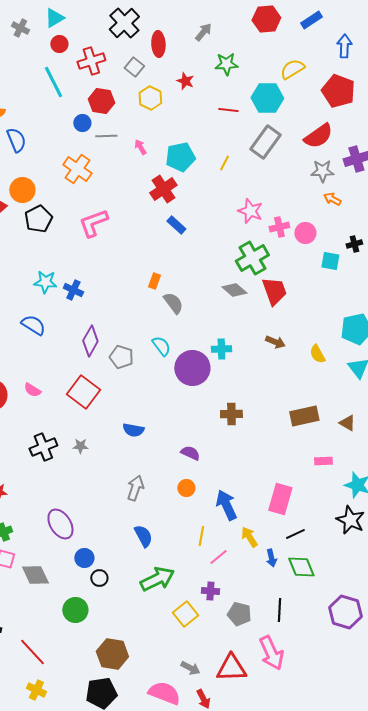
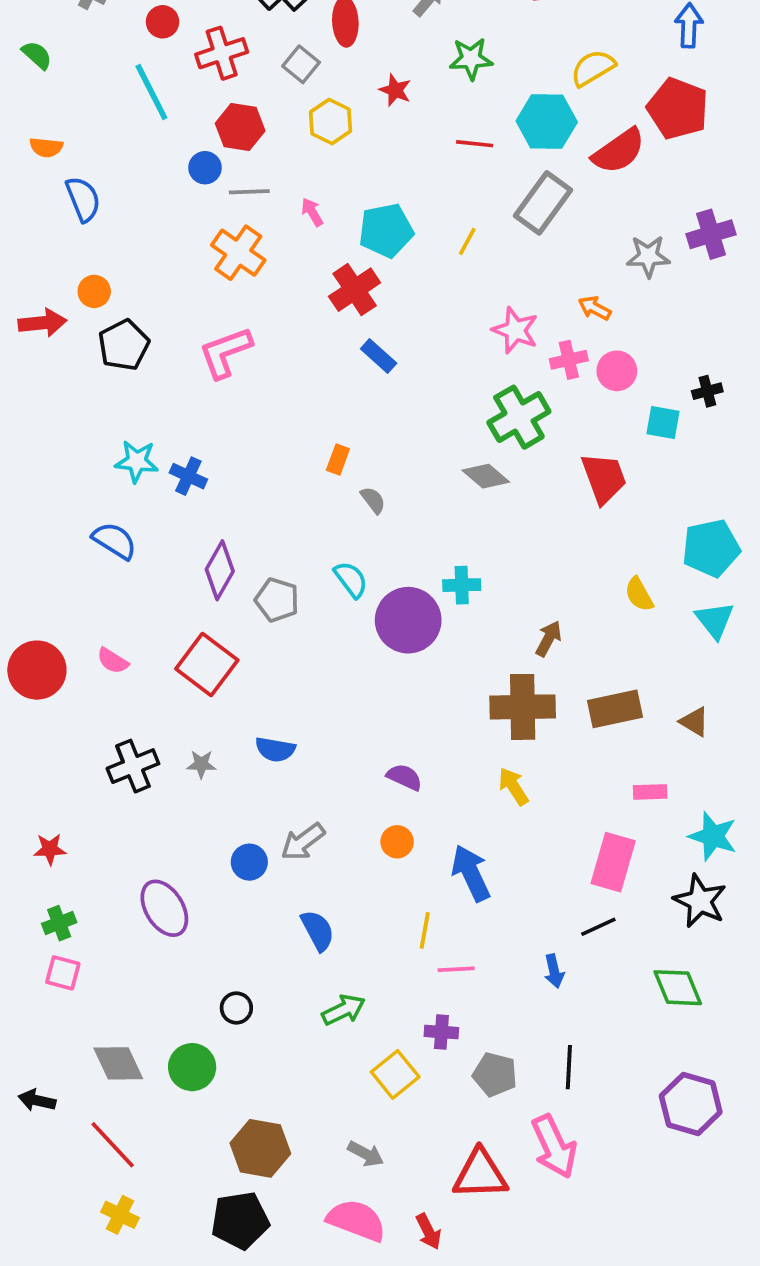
red semicircle: (318, 136) -> (619, 151), moved
orange cross: (77, 169) -> (238, 253), moved
orange circle: (22, 190) -> (94, 291), size x0.7
orange arrow: (332, 199) -> (595, 308), moved
red trapezoid: (274, 291) -> (604, 478), moved
gray semicircle: (173, 303) -> (373, 500), size x0.7
brown arrow: (275, 342) -> (549, 639), moved, turned -84
brown cross: (231, 414) -> (523, 707), moved, size x1.6
blue semicircle: (133, 430) -> (275, 749), moved
gray arrow: (135, 488) -> (303, 842), turned -145
pink rectangle: (280, 499) -> (613, 862), moved
yellow arrow: (249, 537) -> (513, 786), moved
pink line: (218, 557) -> (456, 969), turned 36
blue circle: (84, 558) -> (249, 862), moved
green diamond: (301, 567) -> (678, 988), moved
gray diamond: (35, 575) -> (118, 1063), moved
green arrow: (157, 579) -> (344, 1010), size x0.7
purple hexagon: (345, 612) -> (691, 1104), moved
gray arrow: (190, 668) -> (366, 1154), moved

